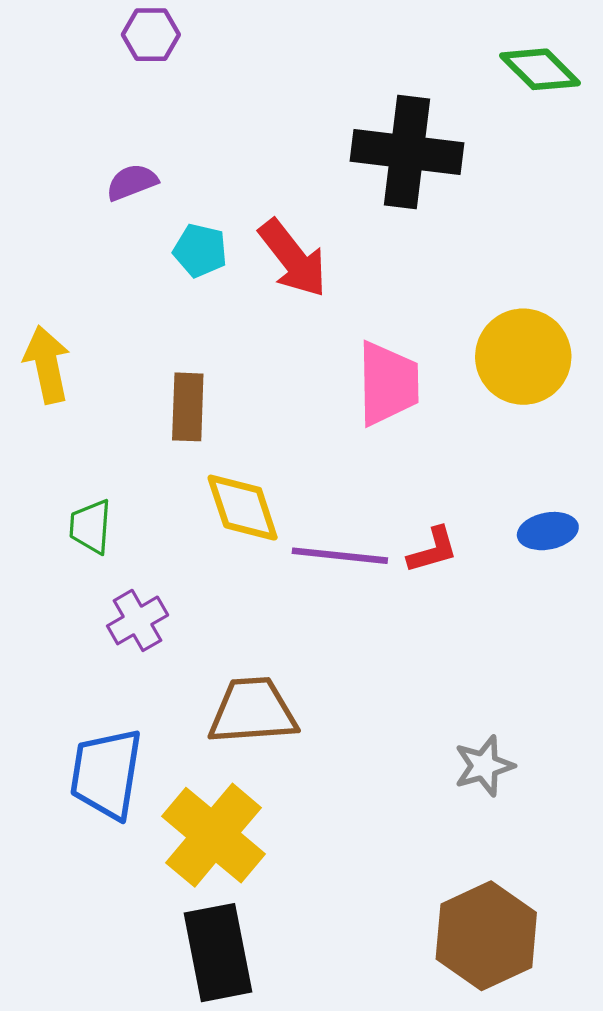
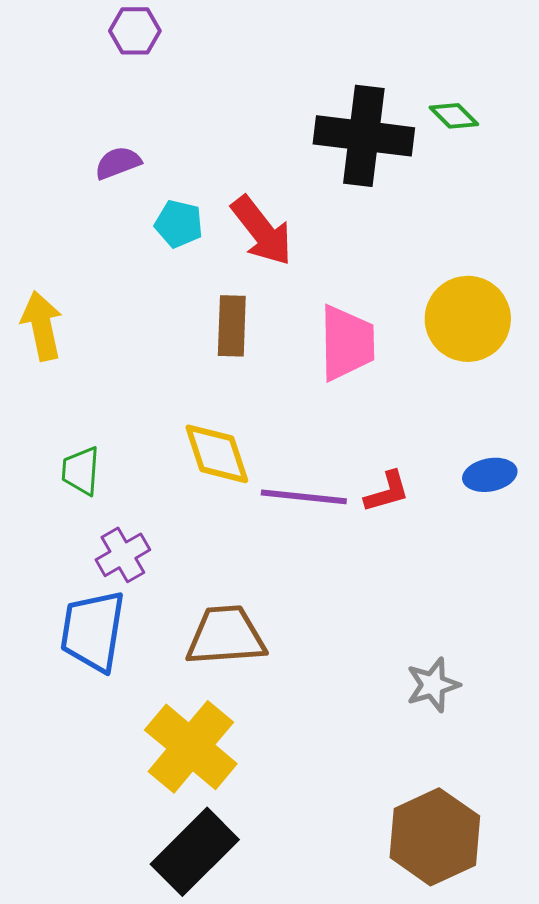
green diamond: (540, 69) -> (454, 116), moved, size x0.7
brown rectangle: (188, 407) -> (232, 326), moved
blue trapezoid: (106, 774) -> (93, 631), moved
black rectangle: (218, 953) -> (195, 852), turned 56

